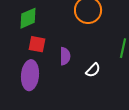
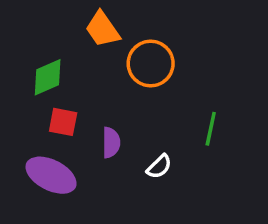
purple ellipse: (30, 75) -> (51, 175), turned -68

